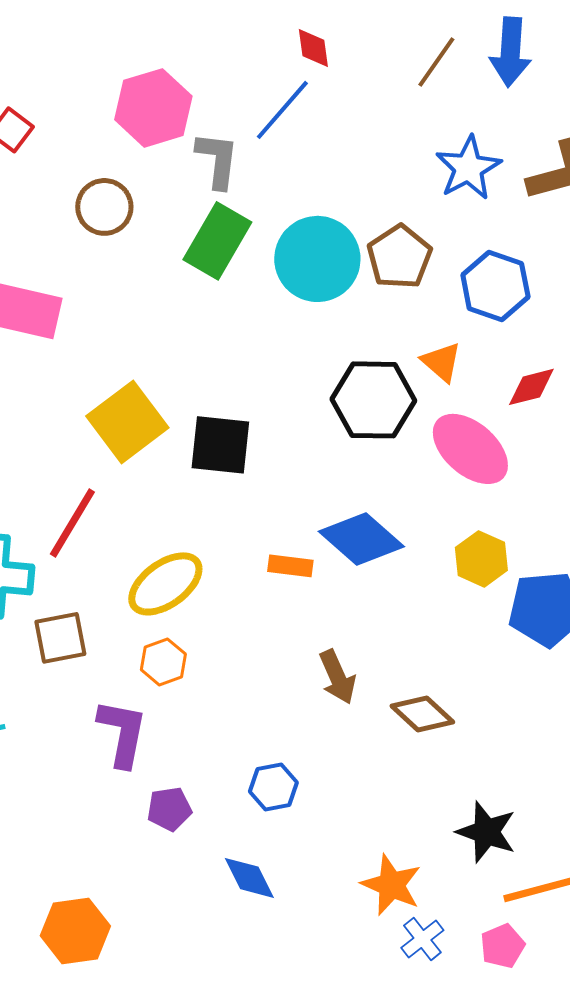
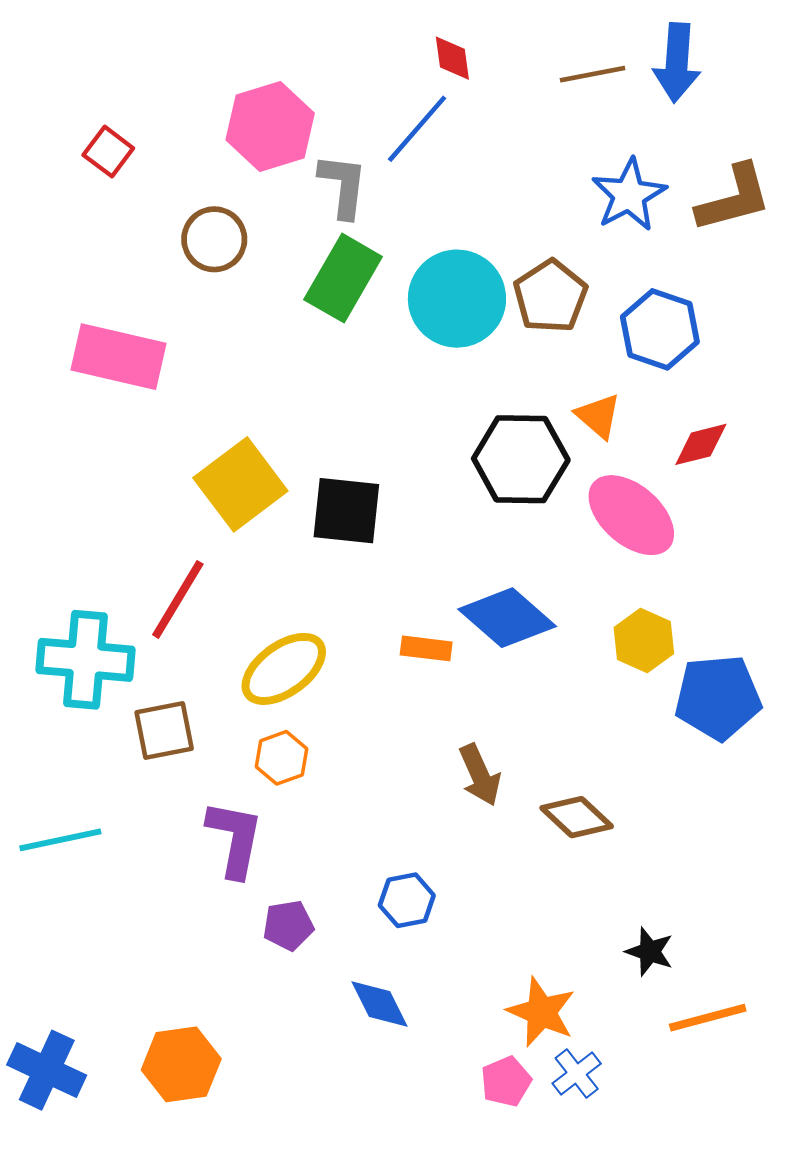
brown line: (436, 62) -> (593, 74), turned 44
black star: (486, 832) -> (650, 952), size x0.7
pink pentagon: (502, 946) -> (506, 1081), moved

